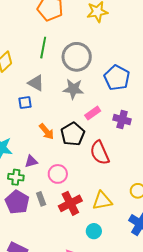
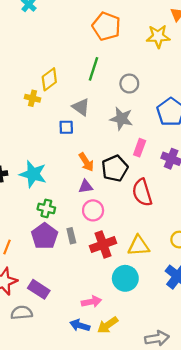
gray circle: (77, 57) -> (129, 84), size x0.6
pink rectangle: (93, 113) -> (140, 148), turned -42
purple triangle: (31, 161) -> (86, 187), moved
cyan circle: (94, 231) -> (125, 278), size x1.5

